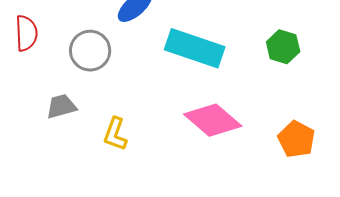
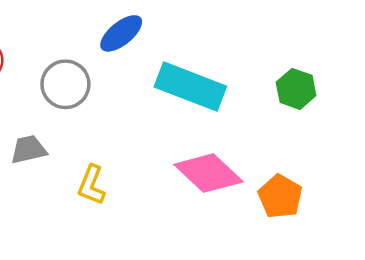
orange pentagon: (296, 139) -> (280, 196), moved

